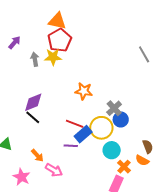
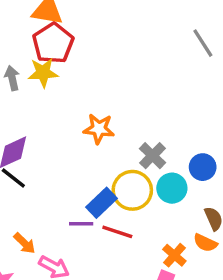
gray line: (144, 54) -> (203, 43), moved
blue circle: (121, 119) -> (203, 167), moved
red line: (75, 124) -> (117, 232), moved
cyan circle: (112, 150) -> (172, 188), moved

